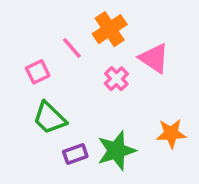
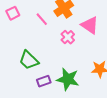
pink square: (38, 72) -> (13, 13), moved
green star: (116, 151) -> (68, 79), turned 30

